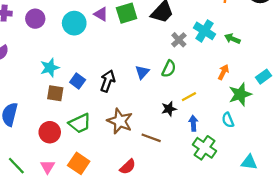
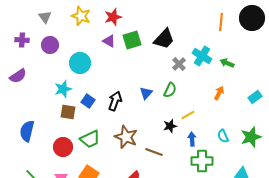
cyan circle: (74, 23) -> (80, 63), moved
green star: (240, 94) -> (251, 137), moved
green cross: (204, 148) -> (202, 161), turned -35

